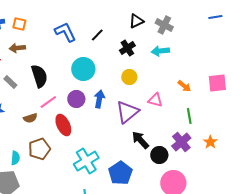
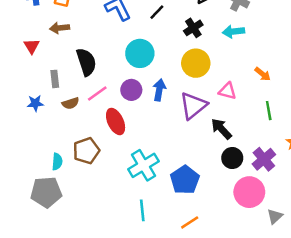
yellow circle: (129, 77) -> (196, 63), size x1.5
gray rectangle: (10, 82) -> (55, 79), moved, turned 40
brown semicircle: (30, 118) -> (71, 103), moved
black arrow: (140, 140) -> (221, 129), moved
purple cross: (181, 142) -> (264, 159), moved

